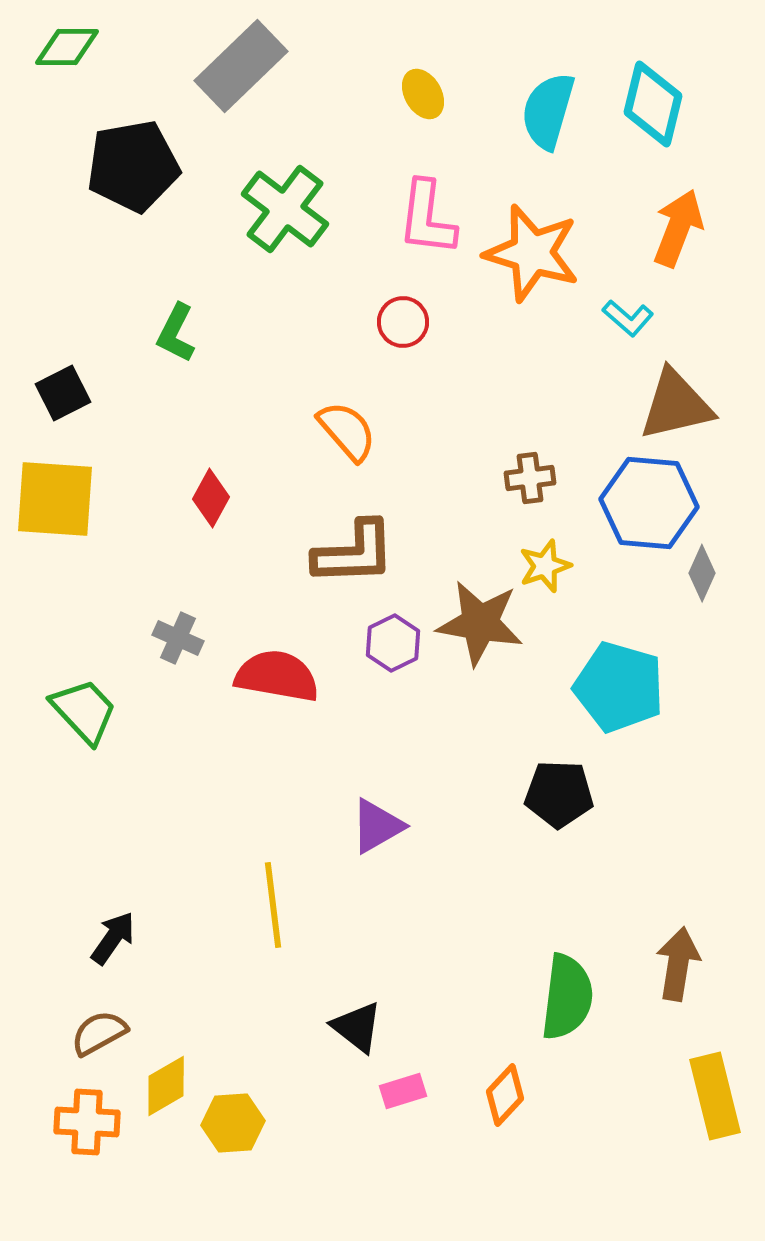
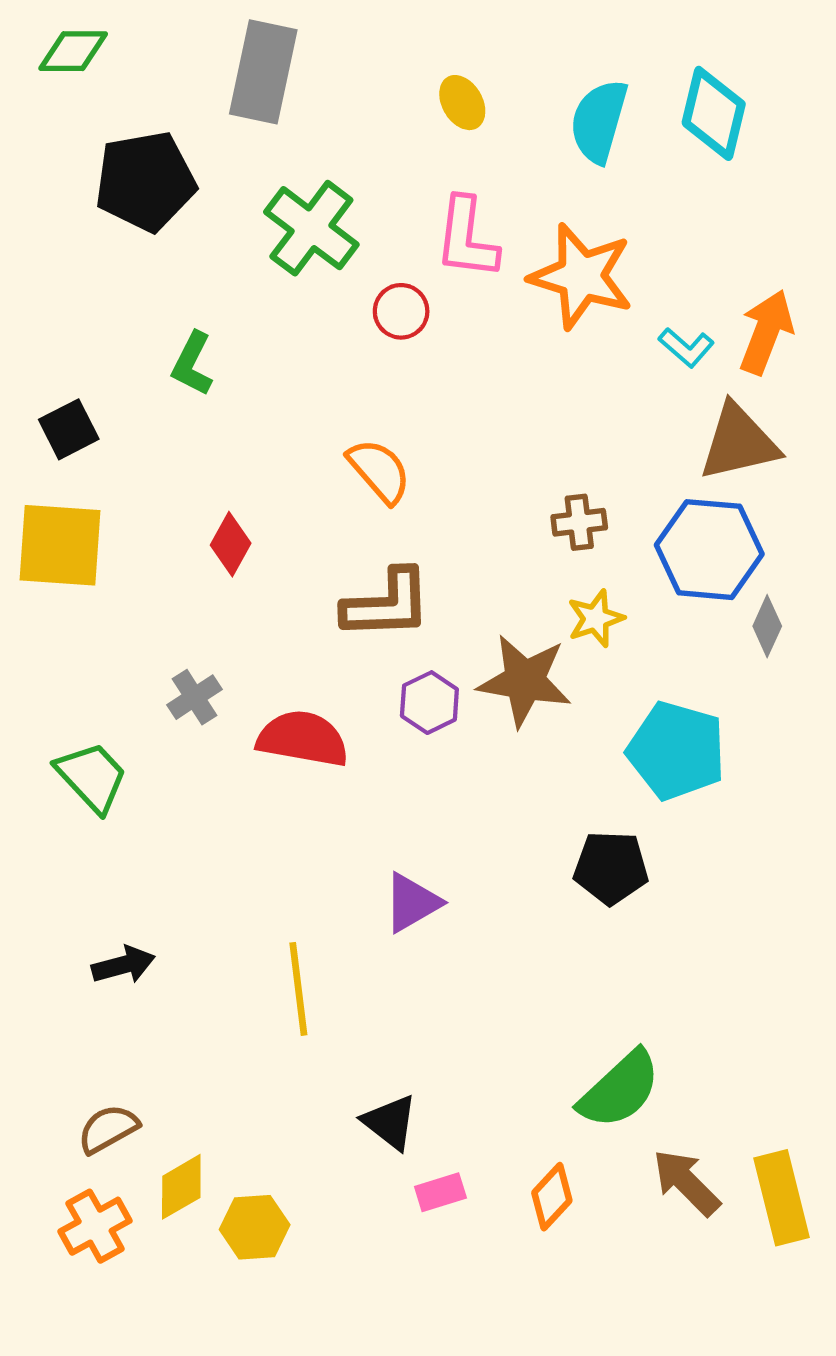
gray rectangle: (241, 66) -> (263, 72), turned -34
orange arrow: (678, 228) -> (766, 332), moved
red circle: (403, 322) -> (401, 311), moved
gray cross: (178, 638) -> (194, 697), turned 33
black arrow: (113, 938) -> (123, 965), moved, turned 40
brown arrow: (678, 964) -> (686, 1182), moved, turned -54
green semicircle: (567, 997) -> (620, 1090), turned 40
orange cross: (87, 1122) -> (95, 1226), turned -32

